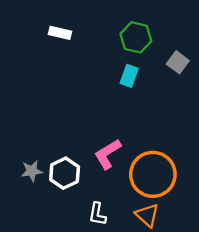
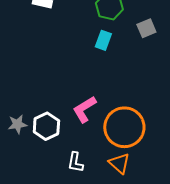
gray square: (178, 62) -> (146, 28), turned 30

